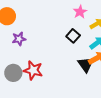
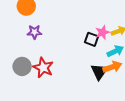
pink star: (80, 12) -> (102, 32), moved
black square: (73, 36) -> (91, 39), turned -32

